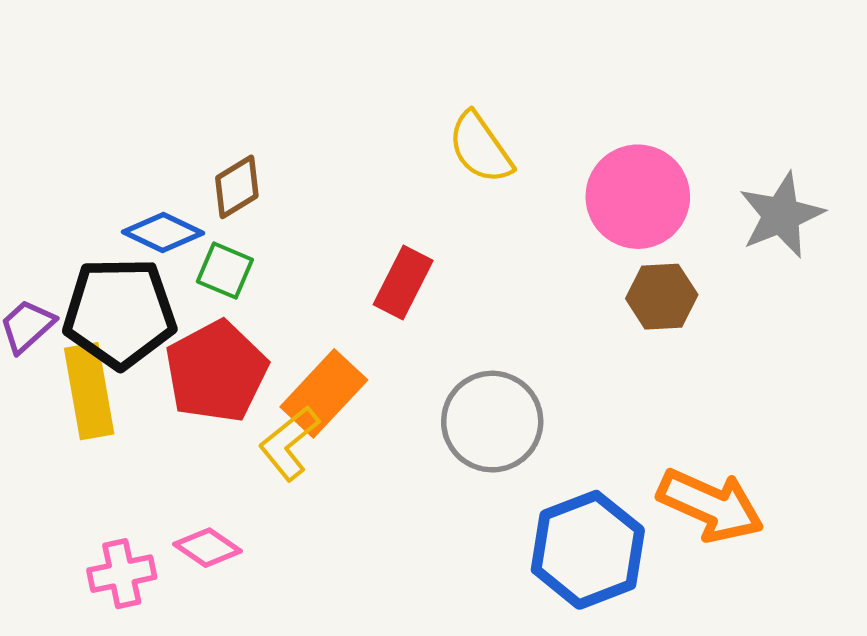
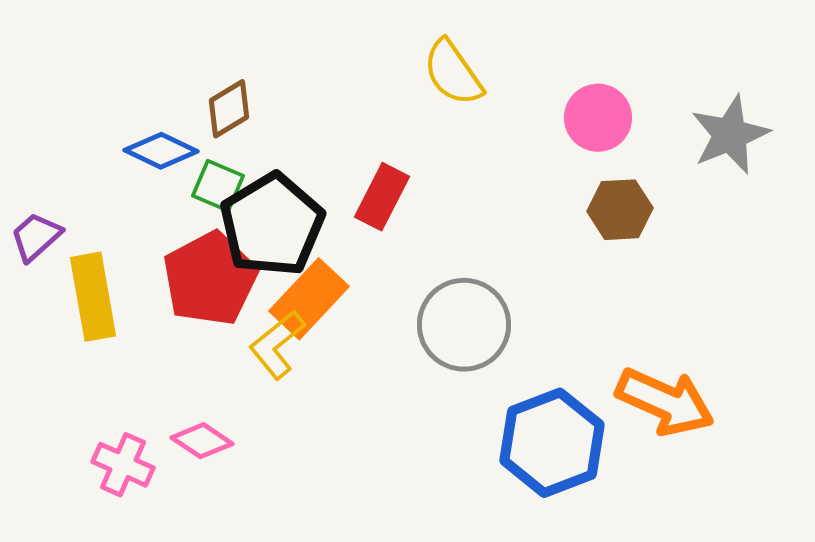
pink circle: (638, 197) -> (598, 118), size x0.7
black pentagon: (120, 313) -> (272, 225), moved, turned -30
pink cross: (122, 574) -> (123, 465), turned 36

